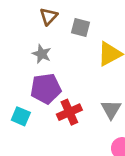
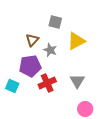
brown triangle: (49, 16) -> (32, 40), moved
gray star: (42, 54) -> (50, 50), moved

